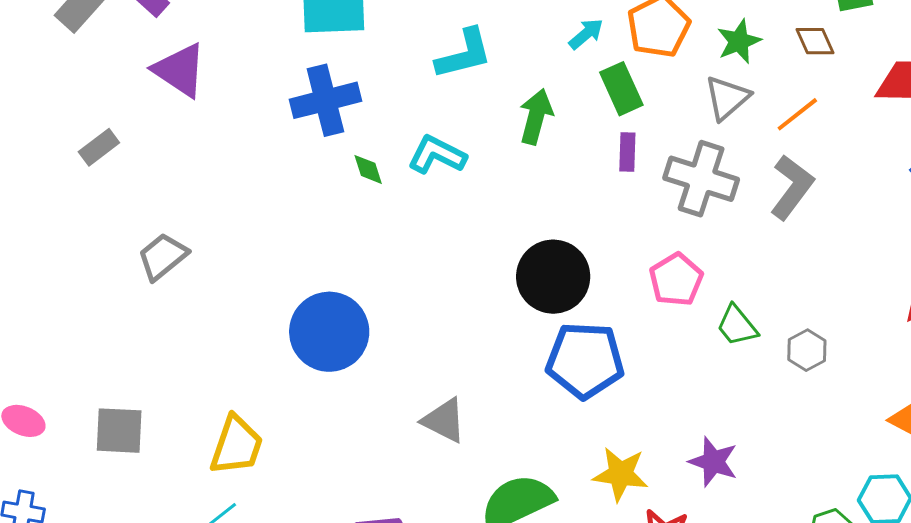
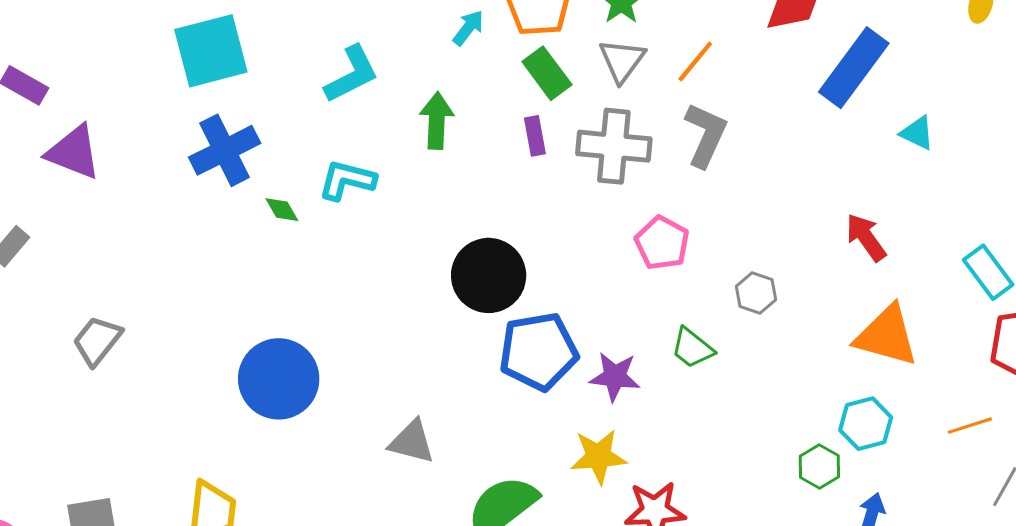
green rectangle: (621, 89) -> (547, 73), moved
pink pentagon: (676, 280) -> (662, 243), moved
green trapezoid: (737, 326) -> (692, 348), moved
purple star: (713, 462) -> (615, 377), moved

